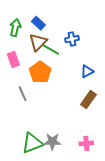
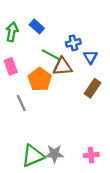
brown triangle: (38, 42) -> (62, 67), moved, turned 42
blue triangle: (87, 71) -> (90, 57), moved, turned -32
brown rectangle: (88, 99) -> (92, 88), moved

